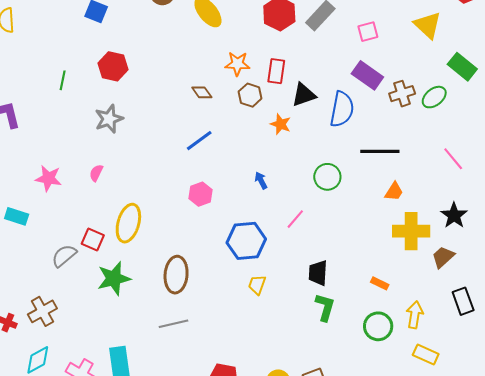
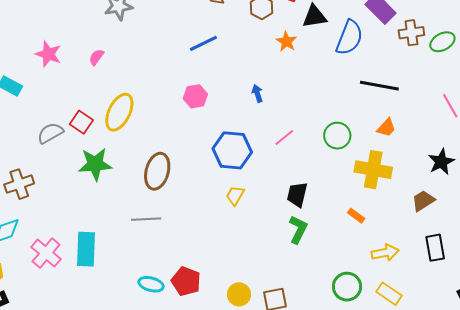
green circle: (327, 177) -> (337, 136), moved
yellow cross: (411, 231) -> (373, 170), moved
yellow arrow: (415, 315) -> (385, 253), turned 60
green circle: (378, 326) -> (347, 287), moved

